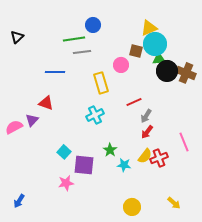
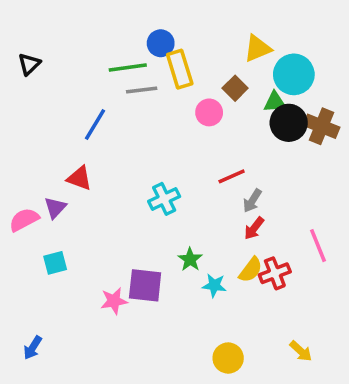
cyan circle: (155, 44) -> (294, 74), moved
brown square: (136, 51) -> (235, 88), turned 32
blue line: (55, 72) -> (95, 125), turned -60
yellow rectangle: (101, 83) -> (180, 69), moved
cyan square: (64, 152) -> (55, 263), moved, turned 32
pink star: (66, 183) -> (114, 301), moved

